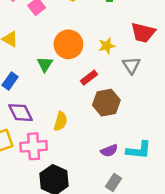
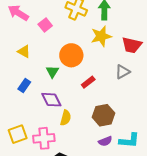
yellow star: (107, 46) -> (101, 36), moved, size x1.5
gray triangle: (131, 65) -> (123, 72), turned 35
brown hexagon: (106, 103) -> (103, 115), moved
purple diamond: (21, 113) -> (51, 100), moved

